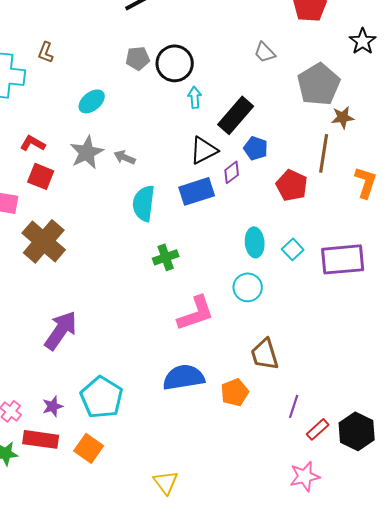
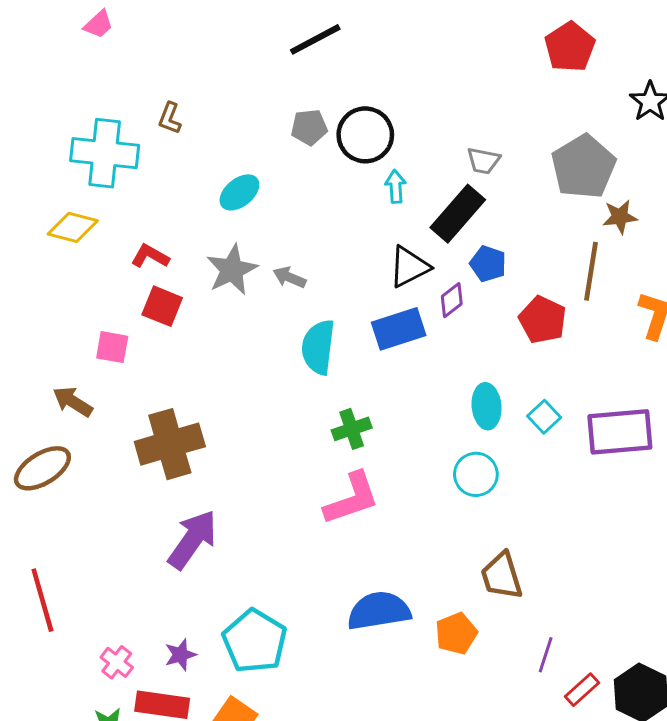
gray trapezoid: (265, 52) -> (483, 161), moved, turned -35
brown cross: (44, 241) -> (170, 444), moved, turned 33
pink L-shape: (196, 313) -> (352, 499), moved

